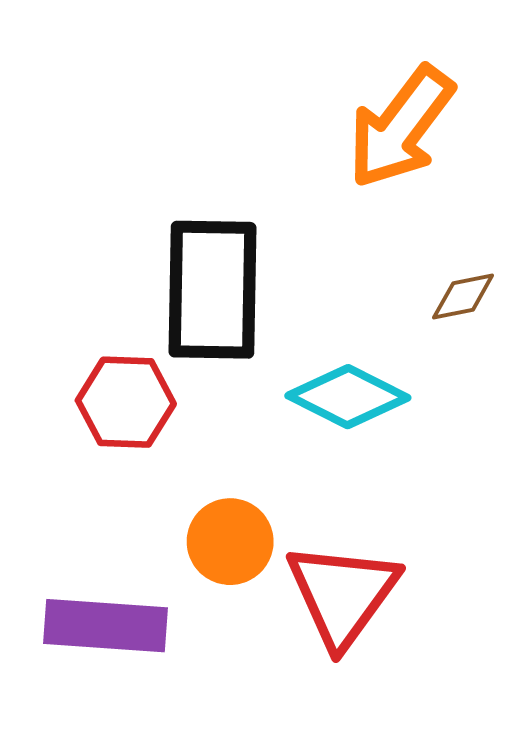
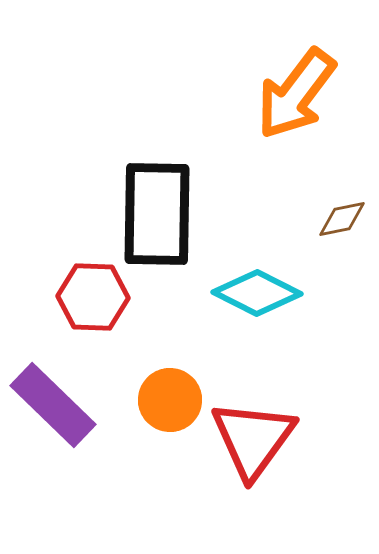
purple rectangle: (105, 626) -> (53, 405), moved, turned 40

